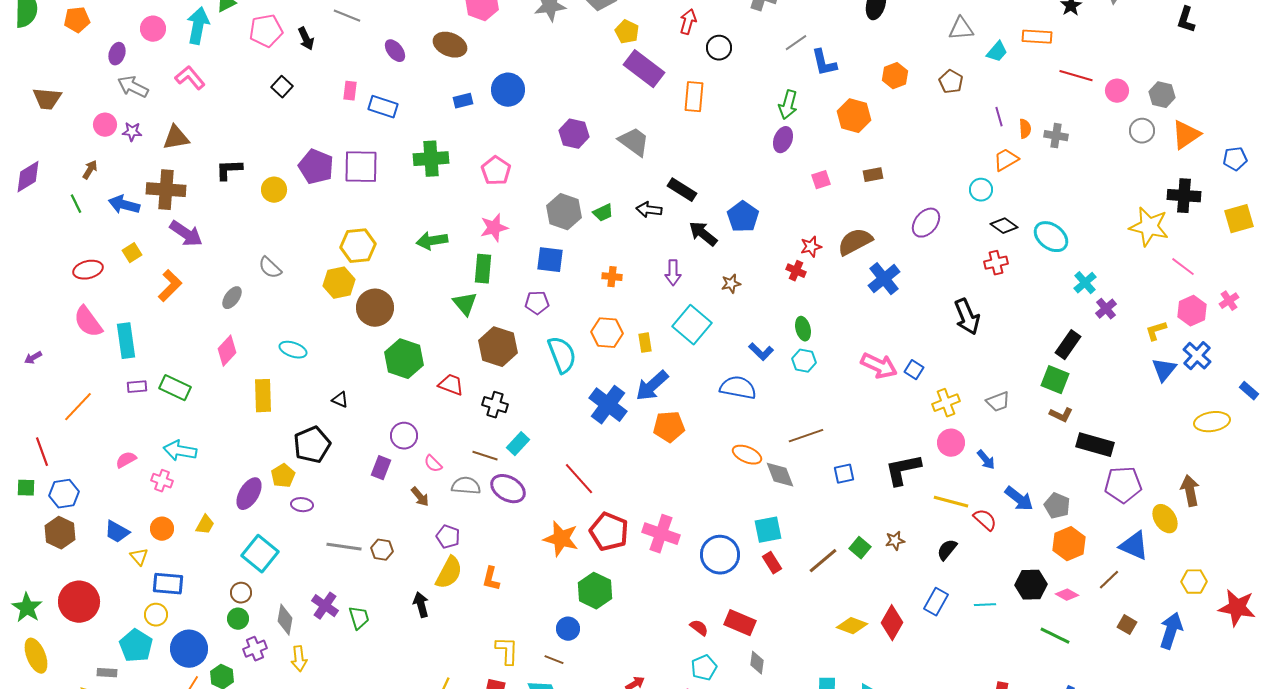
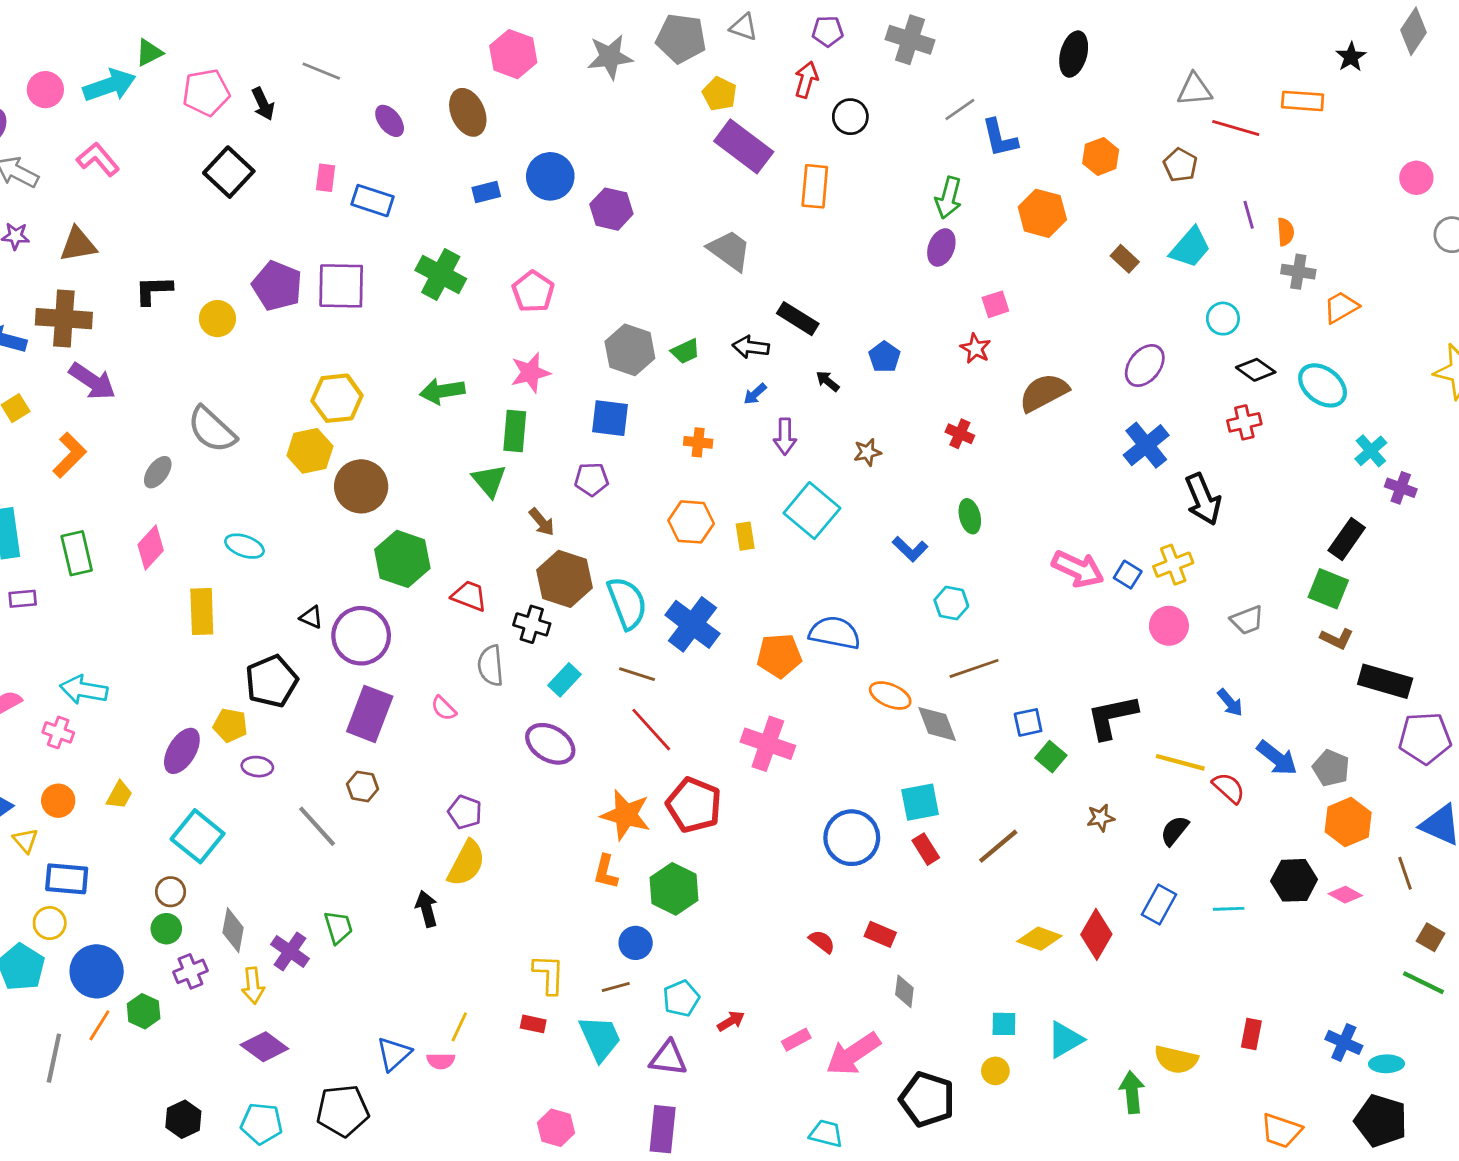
cyan arrow: (198, 26) -> (109, 85), turned 60
brown ellipse: (450, 45) -> (468, 112), turned 44
cyan trapezoid: (997, 52) -> (1190, 247), moved, size x1.4
red line: (1076, 76) -> (1236, 128), moved
black square: (282, 87) -> (229, 172), size x1.6
purple hexagon: (574, 134) -> (611, 209), moved
gray cross: (1056, 136) -> (1298, 272), moved
green cross: (431, 159) -> (441, 274), turned 32
orange trapezoid: (1006, 160) -> (1341, 307), moved
brown rectangle: (873, 175) -> (1125, 259), moved, turned 54
blue pentagon: (743, 217) -> (884, 357), size x0.7
black arrow: (703, 234) -> (828, 381), size x0.6
red star: (811, 247) -> (975, 348), moved, turned -30
gray semicircle: (270, 268) -> (212, 430), size x1.5
blue cross: (884, 279) -> (1146, 445), moved
purple cross: (1106, 309) -> (1401, 488), turned -30
brown hexagon: (498, 347) -> (564, 579), moved
cyan semicircle: (562, 355) -> (627, 603), moved
cyan hexagon: (804, 361) -> (951, 603), moved
blue arrow: (652, 386) -> (755, 394), moved, size x0.5
green rectangle: (175, 388) -> (77, 553), moved, turned 52
blue semicircle: (738, 388) -> (835, 633), moved
yellow cross: (946, 403) -> (1173, 565), moved
purple circle: (404, 436) -> (361, 636), moved, size x1.5
pink circle: (951, 443) -> (1169, 626), moved
brown line: (485, 456) -> (637, 674), moved
purple rectangle: (381, 468) -> (370, 714), size x1.6
yellow pentagon: (283, 476) -> (230, 725), turned -30
gray semicircle: (466, 486) -> (491, 666), moved, turned -100
brown arrow: (420, 497) -> (542, 522), moved
pink cross: (661, 534) -> (768, 744), moved
gray line: (344, 547) -> (317, 826), turned 40
green square: (860, 548) -> (1051, 757), moved
brown hexagon: (382, 550) -> (363, 786), moved
orange L-shape: (491, 579) -> (606, 872), moved
brown line: (1109, 580) -> (1405, 873), turned -65
purple cross: (325, 606) -> (290, 951), moved
red rectangle: (740, 623) -> (880, 934), size x0.7
green line: (1055, 636) -> (1423, 983), moved
brown line: (554, 660) -> (616, 987), turned -36
cyan pentagon: (704, 668) -> (681, 998), moved

